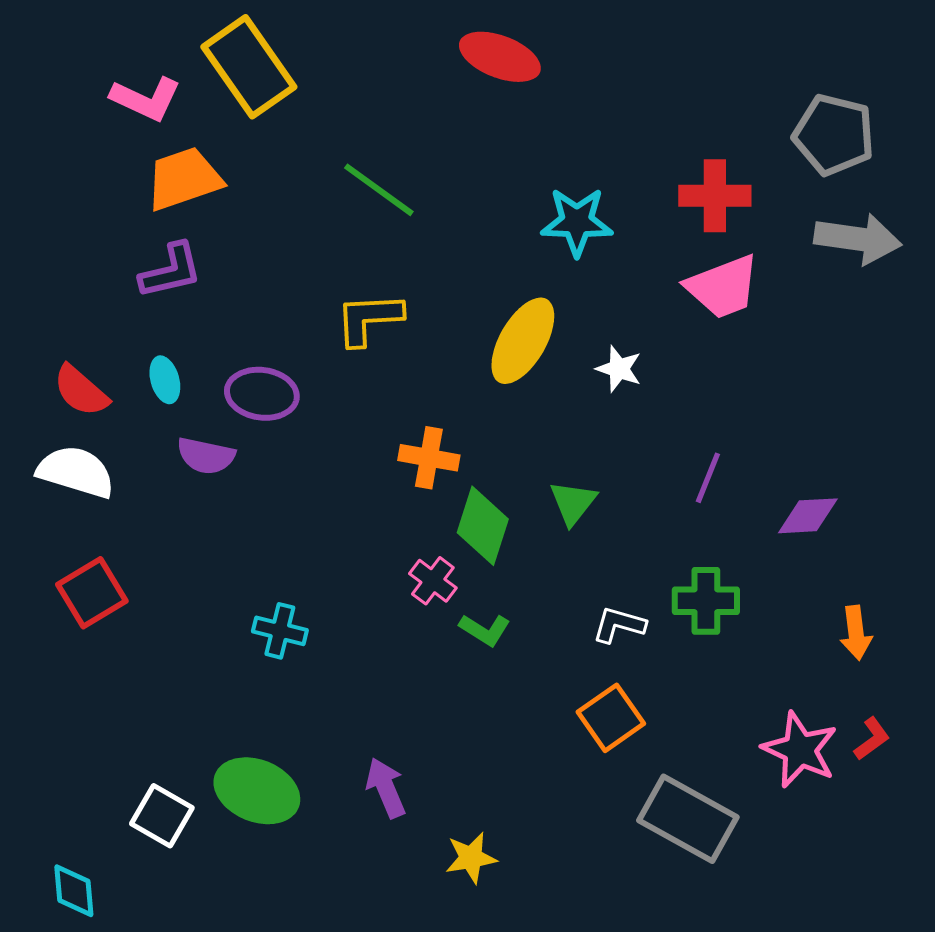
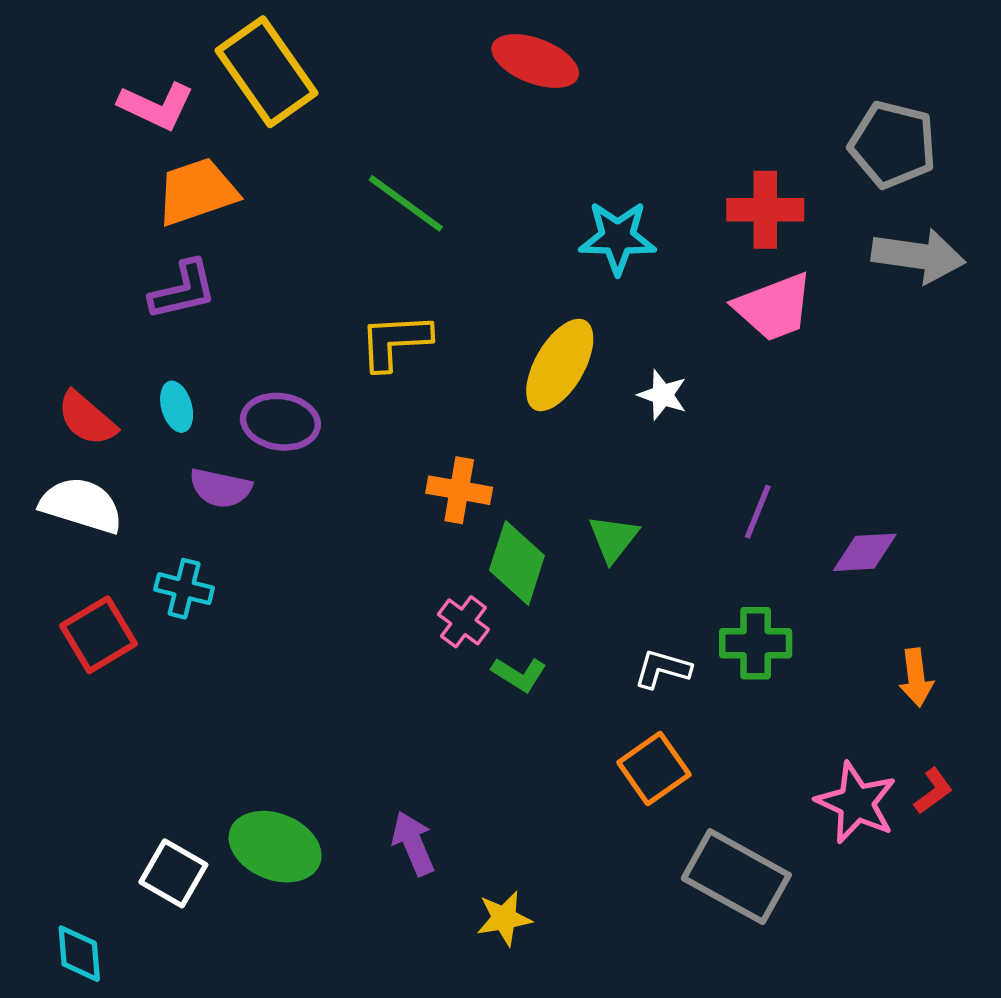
cyan cross: (280, 631) -> (184, 589), moved

